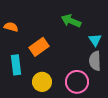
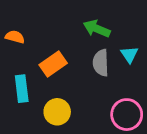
gray semicircle: (95, 61) -> (101, 63), moved
pink circle: (77, 82) -> (127, 115), moved

